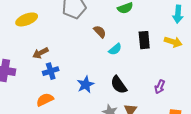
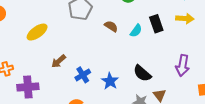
cyan semicircle: (115, 49) -> (136, 31), moved
blue cross: (51, 71) -> (83, 75), moved
purple arrow: (160, 87) -> (183, 65), size x1.5

